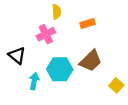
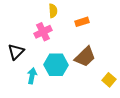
black triangle: (17, 55) -> (16, 52), turned 36

